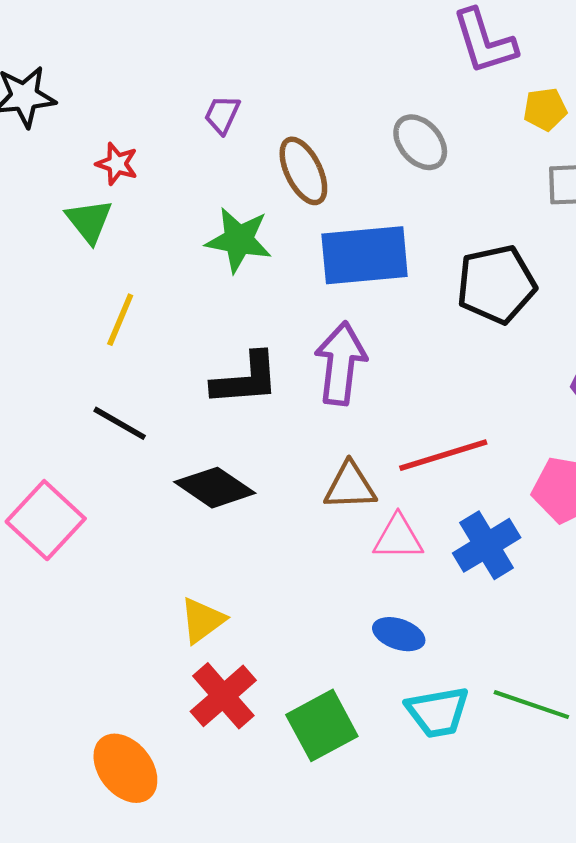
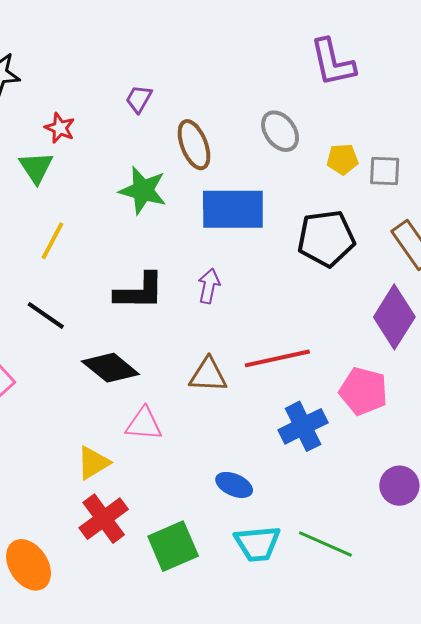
yellow pentagon: (545, 109) -> (342, 159), moved
purple arrow: (341, 363) -> (209, 286), size x0.6
pink triangle: (398, 538) -> (144, 424), moved

